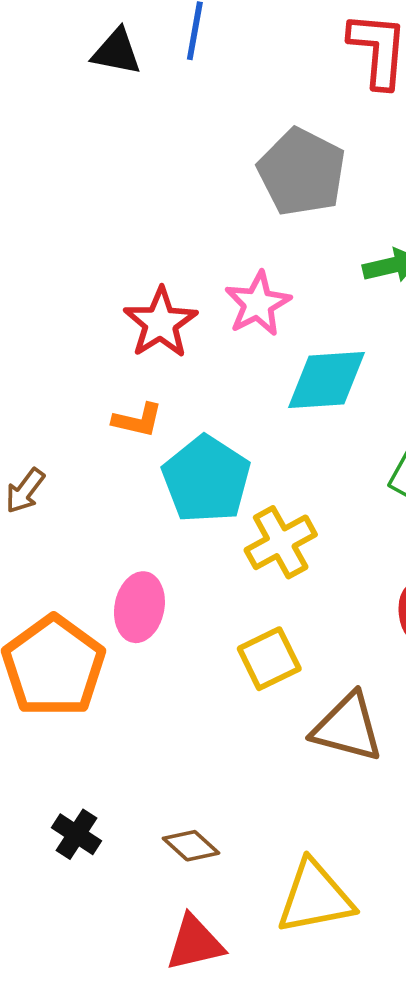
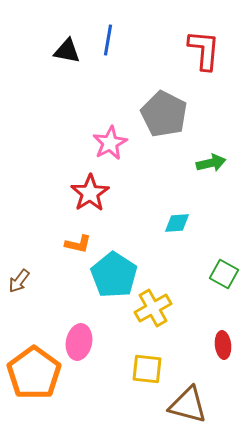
pink star: (258, 304) -> (110, 143), moved
cyan diamond: (326, 380) -> (177, 223), size x0.6
yellow square: (269, 659) -> (147, 369), turned 32

